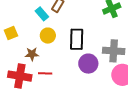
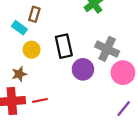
gray cross: (114, 51) -> (107, 49), turned 35
red line: (45, 73) -> (40, 100), moved

